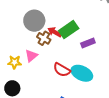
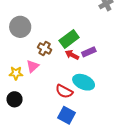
gray circle: (34, 21) -> (20, 27), moved
red arrow: (55, 32) -> (72, 55), moved
red semicircle: (62, 70) -> (64, 91), moved

